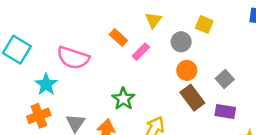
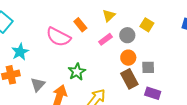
pink rectangle: (141, 52) -> (106, 39), moved
pink semicircle: (73, 58) -> (58, 37), moved
gray square: (225, 79) -> (148, 67), moved, turned 32

